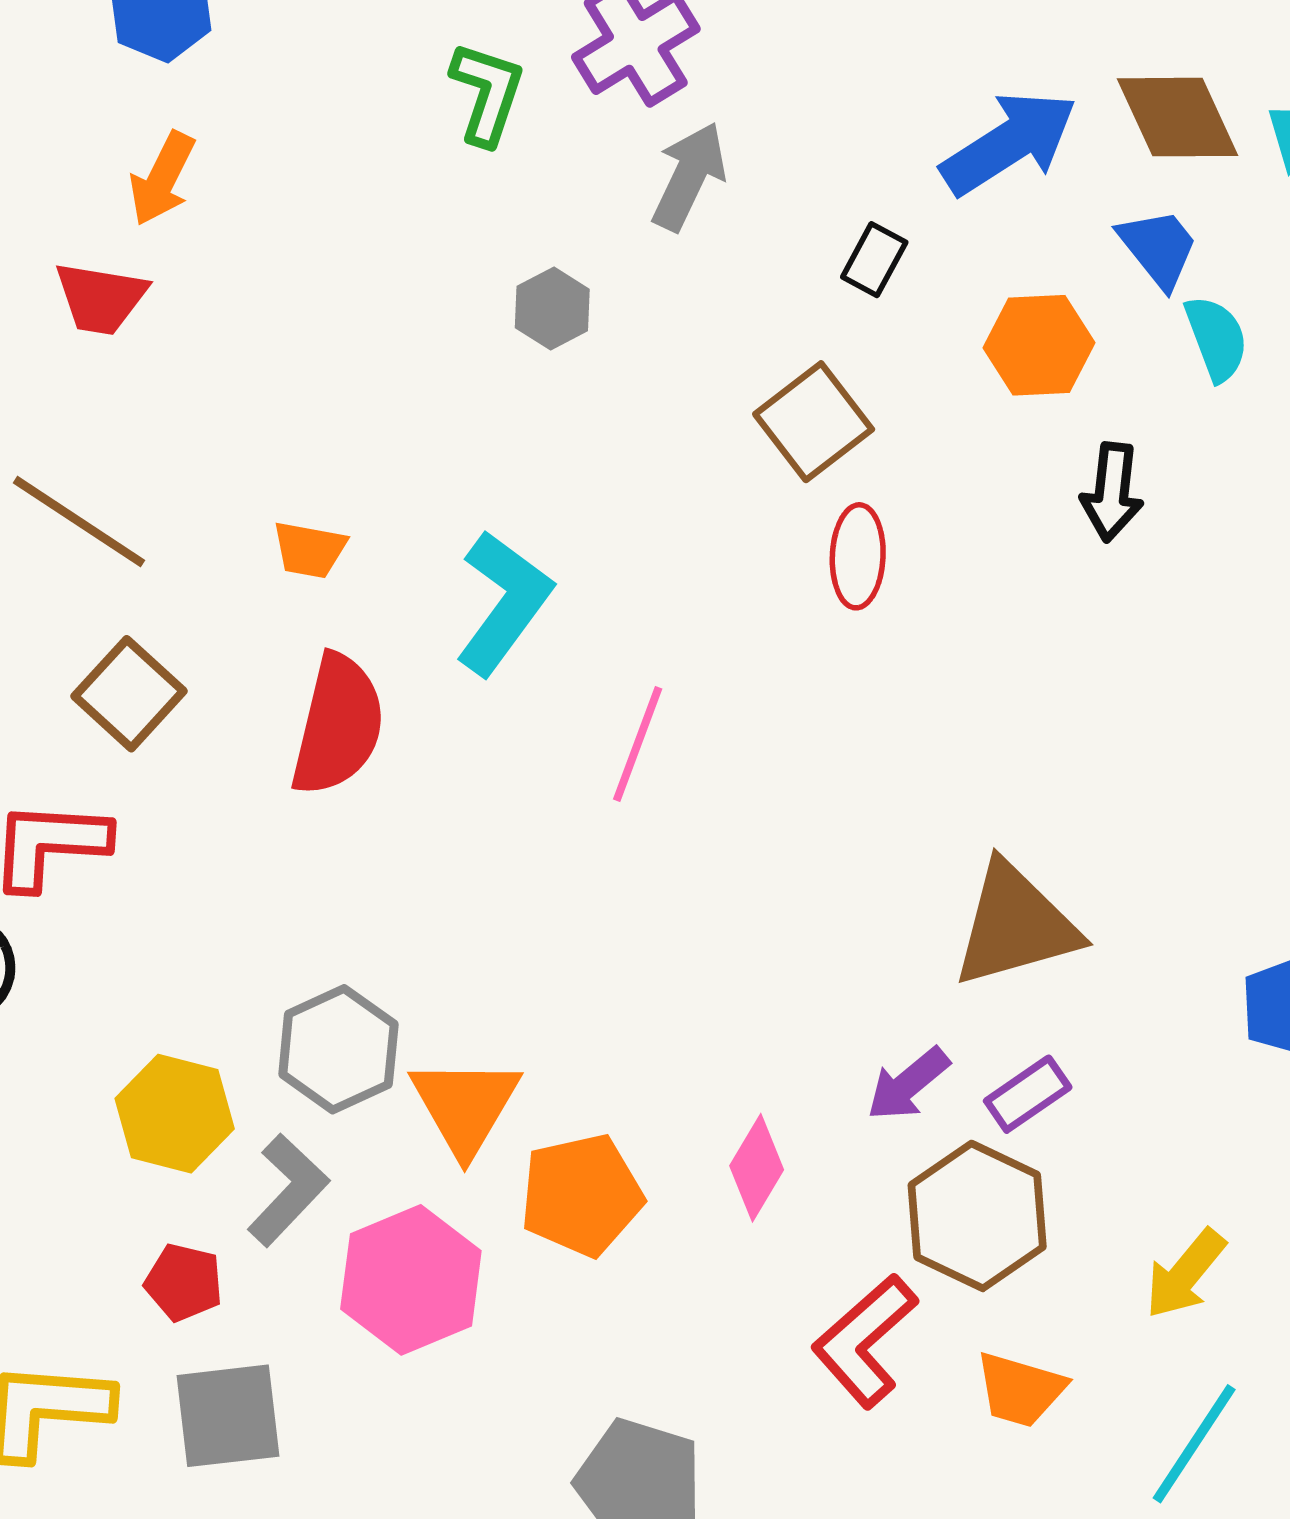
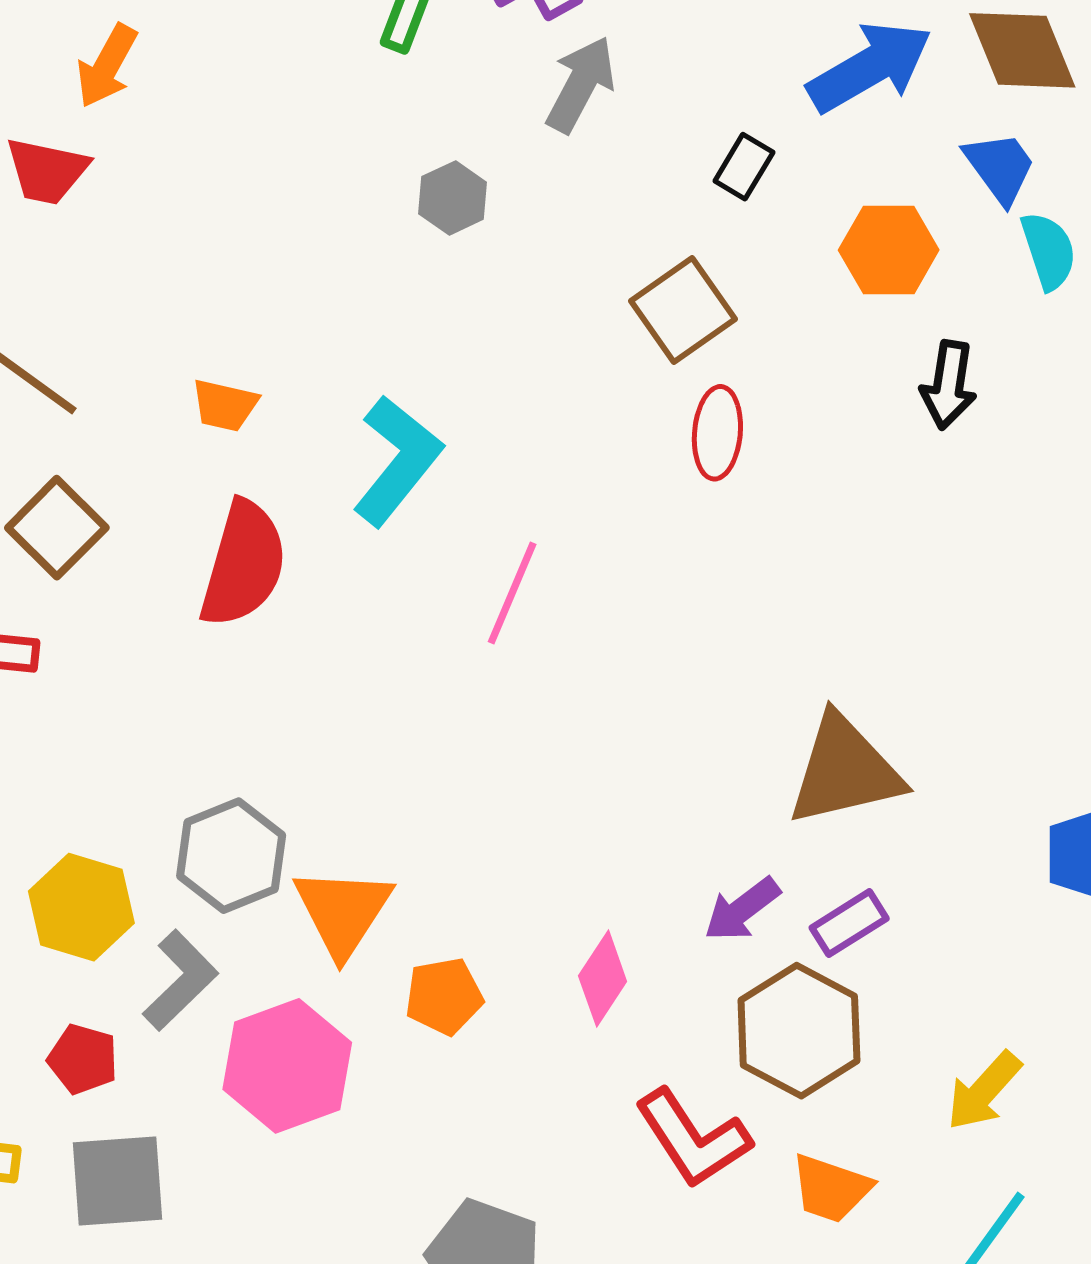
orange pentagon: (581, 1195) -> (444, 996), size x0.7
red L-shape: (865, 1341) -> (693, 1138), turned -84

